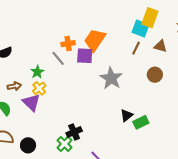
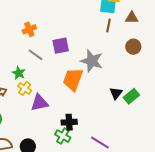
orange trapezoid: (95, 40) -> (73, 79), moved
orange cross: (68, 44) -> (29, 29), moved
purple triangle: (31, 102) -> (40, 103), moved, turned -42
black cross: (74, 132) -> (69, 122), turned 35

